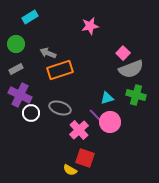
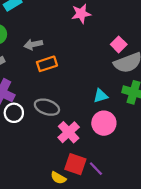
gray arrow: (48, 53) -> (33, 44), turned -35
orange rectangle: (60, 70) -> (47, 64), size x0.7
purple line: (95, 115) -> (96, 169), moved

